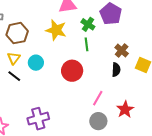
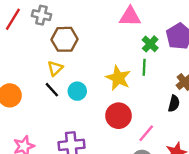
yellow star: (56, 30) -> (118, 78), moved
cyan circle: (36, 63) -> (77, 91), moved
red circle: (72, 71) -> (118, 116), moved

